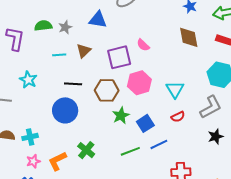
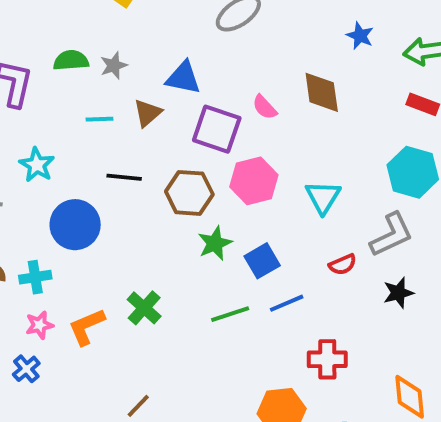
blue triangle: (98, 20) -> (183, 78), moved
brown diamond: (189, 37) -> (322, 92), moved
purple square: (119, 57) -> (217, 129), turned 30
blue circle: (65, 110) -> (75, 225), moved
red semicircle: (178, 117) -> (343, 264), moved

